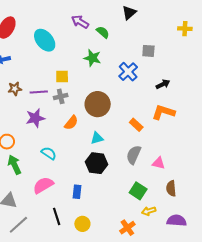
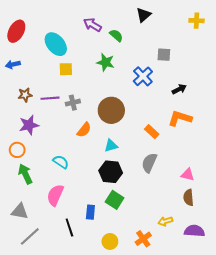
yellow cross: (185, 29) -> (197, 21), moved
yellow square: (62, 76) -> (66, 69), moved
purple star: (35, 118) -> (29, 125), moved
pink triangle: (159, 163) -> (188, 175), moved
pink semicircle: (43, 185) -> (55, 195), turned -35
green square: (138, 191) -> (115, 200), moved
blue rectangle: (77, 192) -> (90, 212), moved
yellow circle: (82, 224) -> (110, 241), moved

